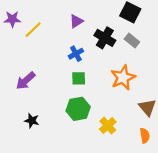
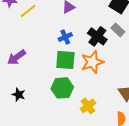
black cross: (105, 38) -> (97, 36), moved
green square: (79, 78) -> (65, 60), size x1.5
orange star: (123, 78) -> (92, 62), moved

